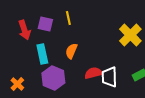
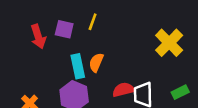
yellow line: (68, 18) -> (93, 22), turned 32
cyan rectangle: (42, 54) -> (78, 66), moved

